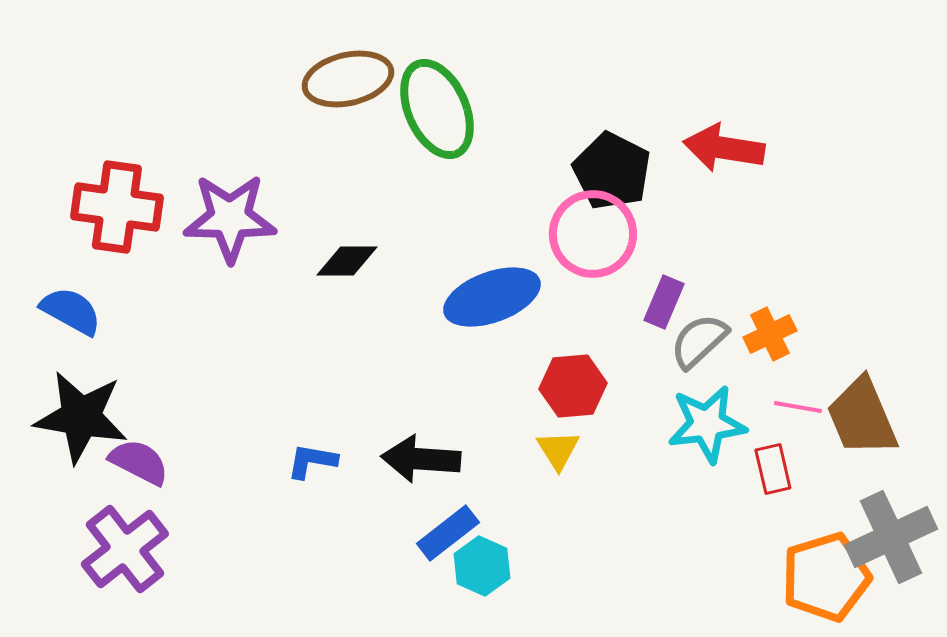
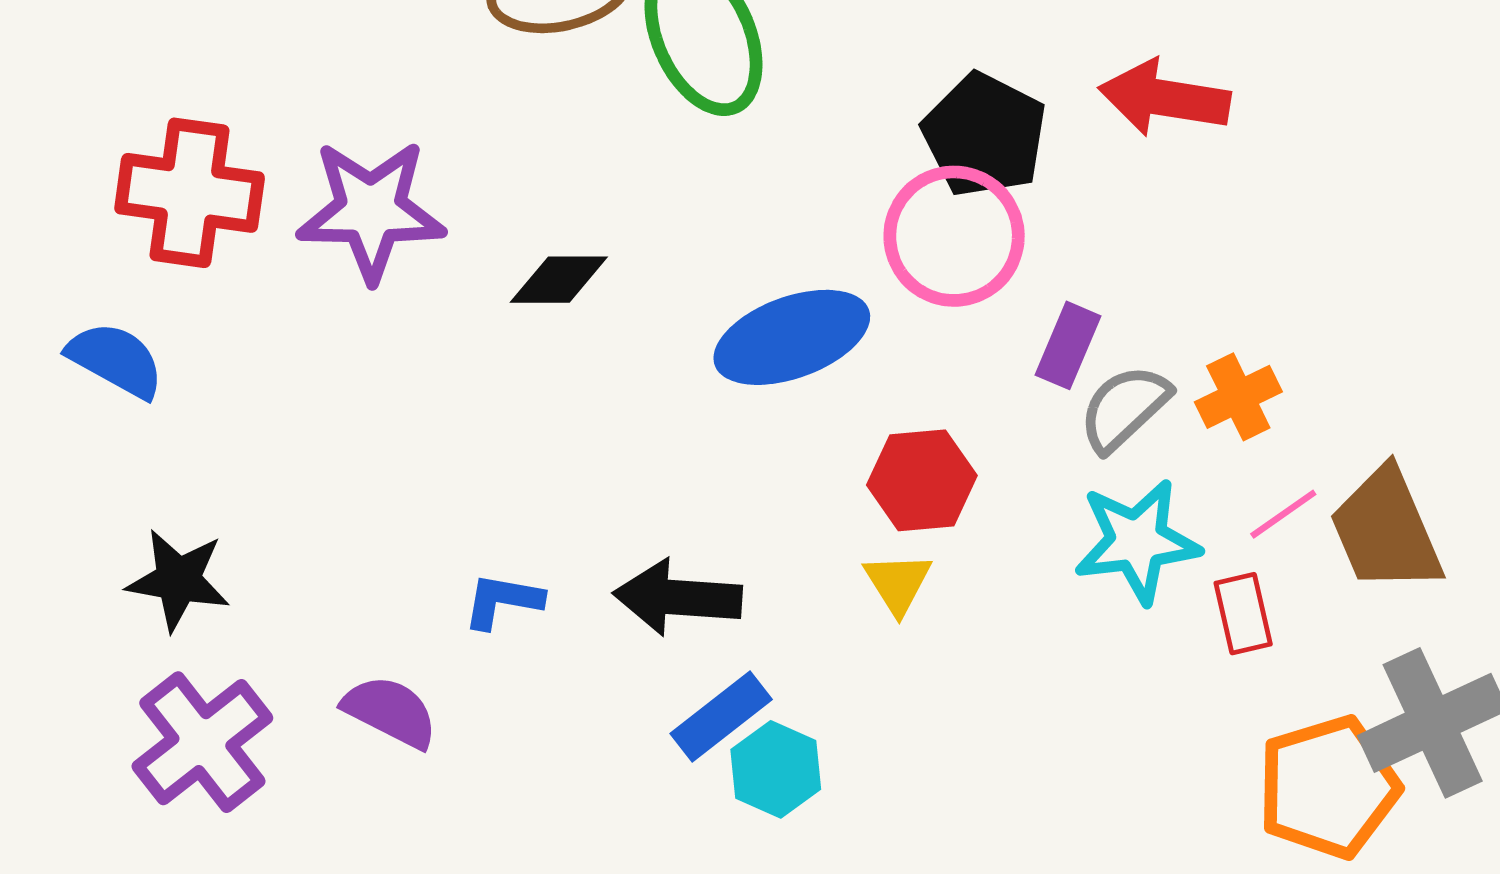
pink line: (798, 407) -> (1283, 514), turned -45
black star: (81, 417) -> (178, 580), moved, size x0.7
purple semicircle: (139, 462) -> (390, 712), moved

